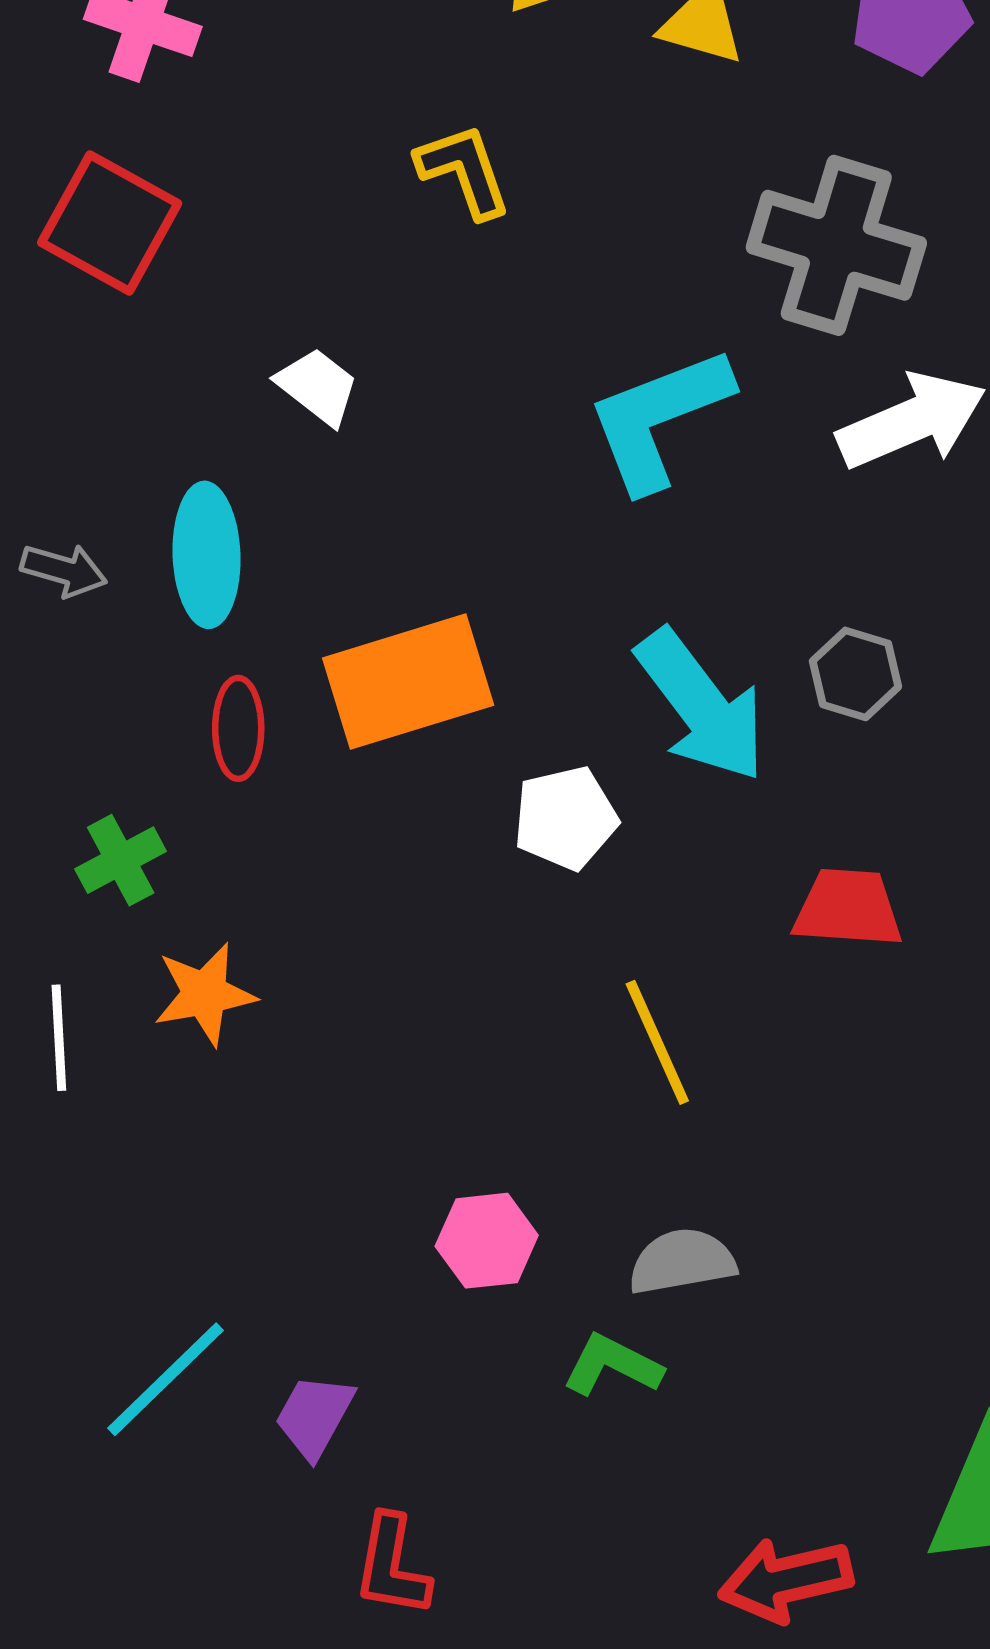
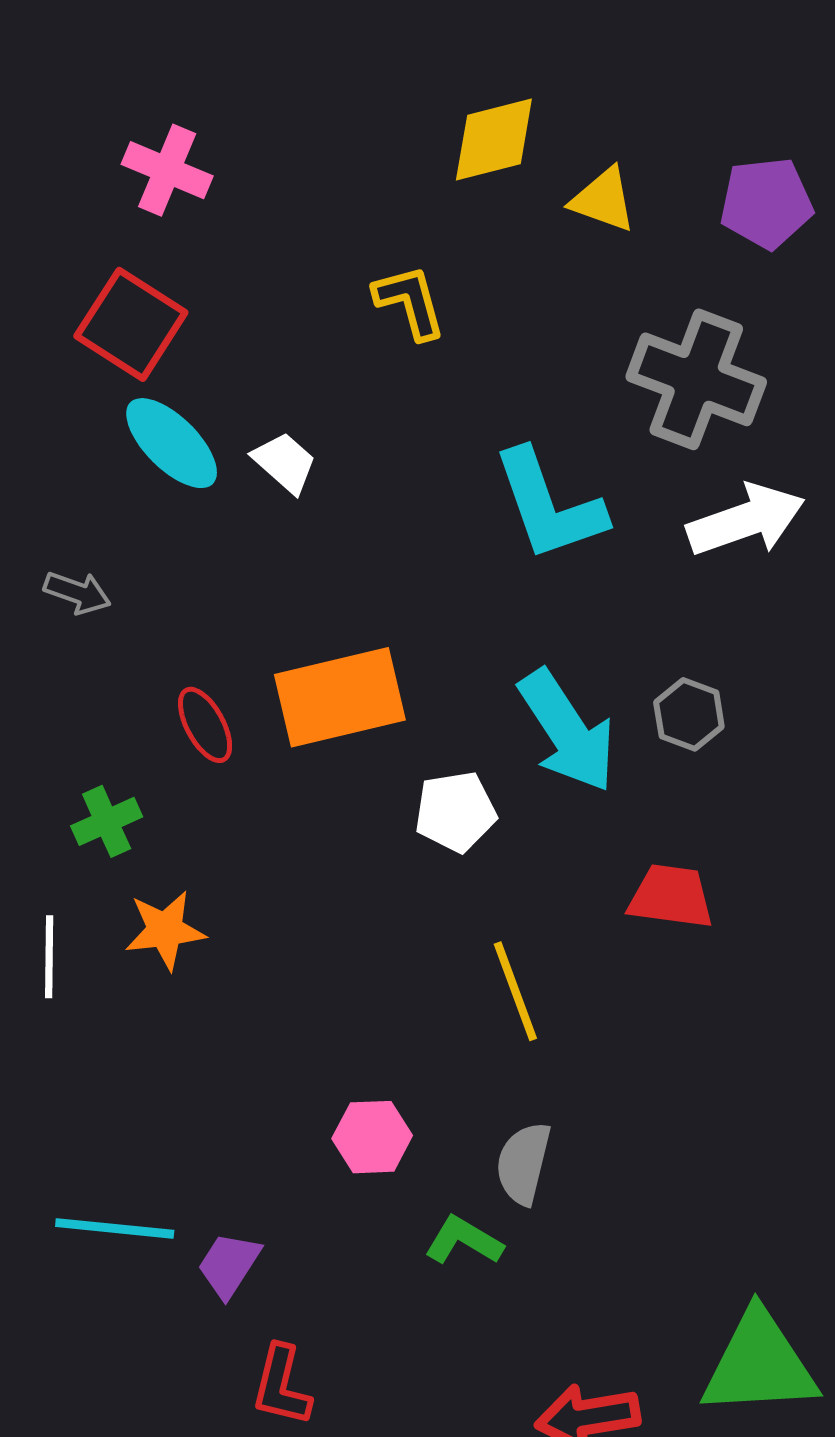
cyan L-shape: (659, 418) -> (549, 505), turned -92
cyan ellipse: (207, 555) -> (172, 443), moved, turned -47
red ellipse: (238, 728) -> (205, 725), turned -32
gray semicircle: (682, 1261) -> (523, 1163), turned -70
cyan line: (165, 1379) -> (115, 1228), turned 46

